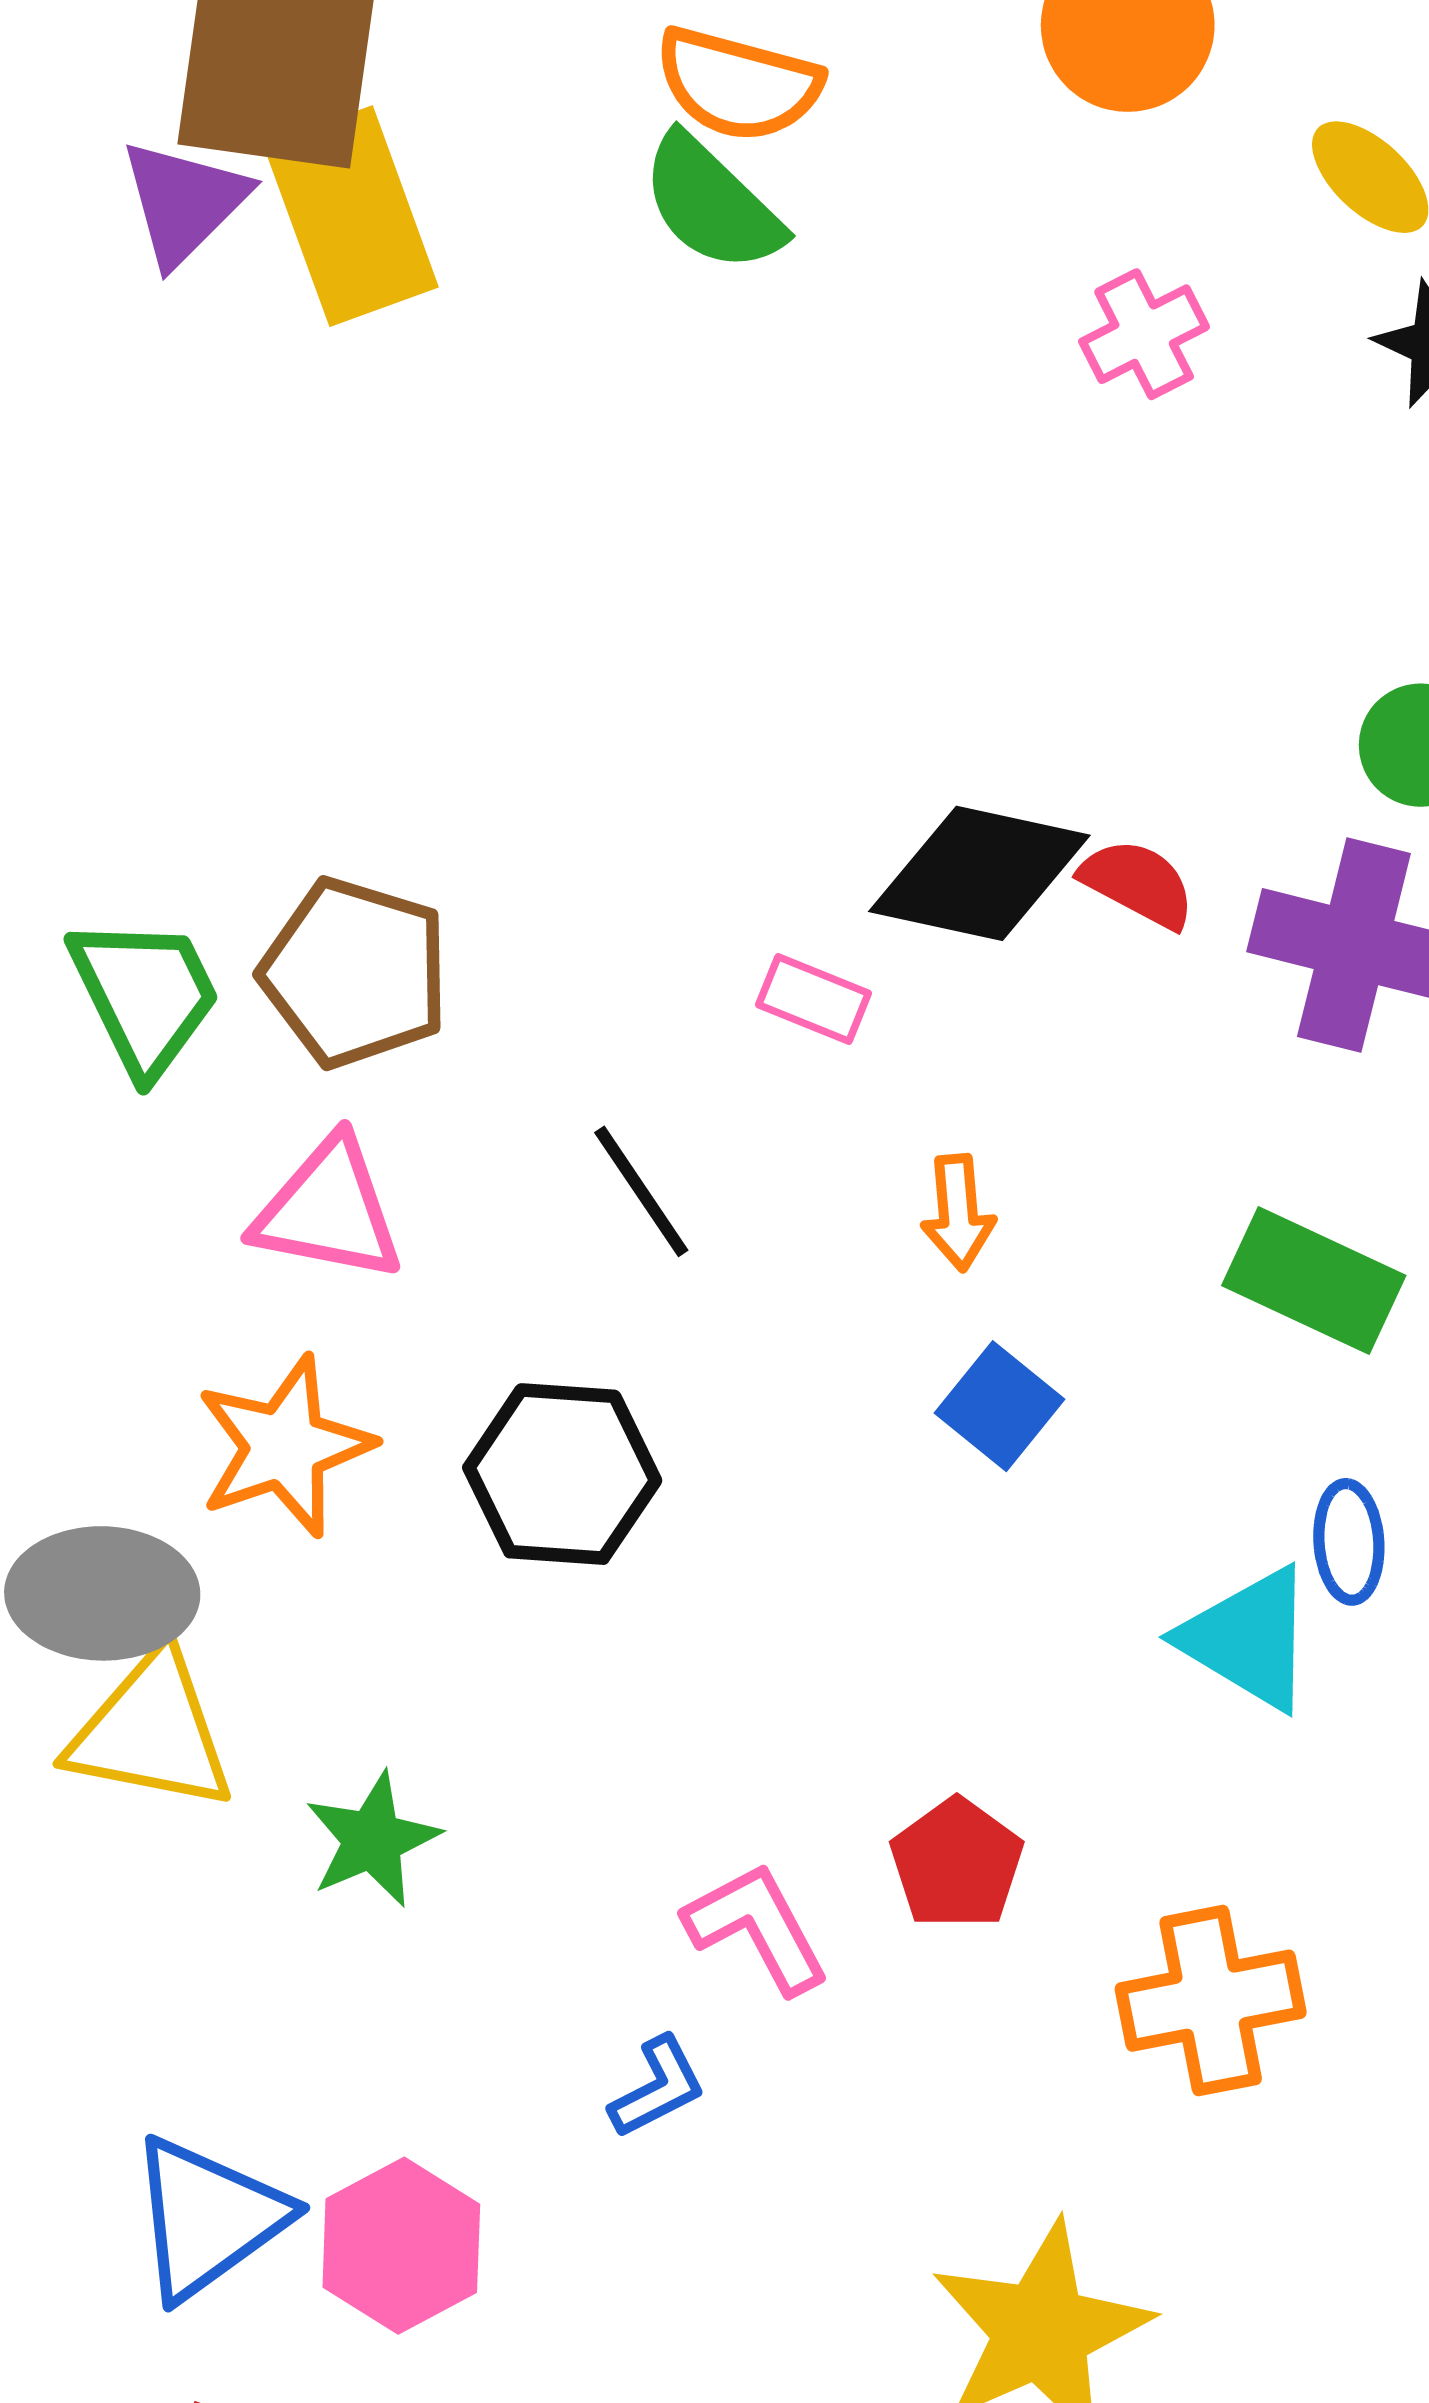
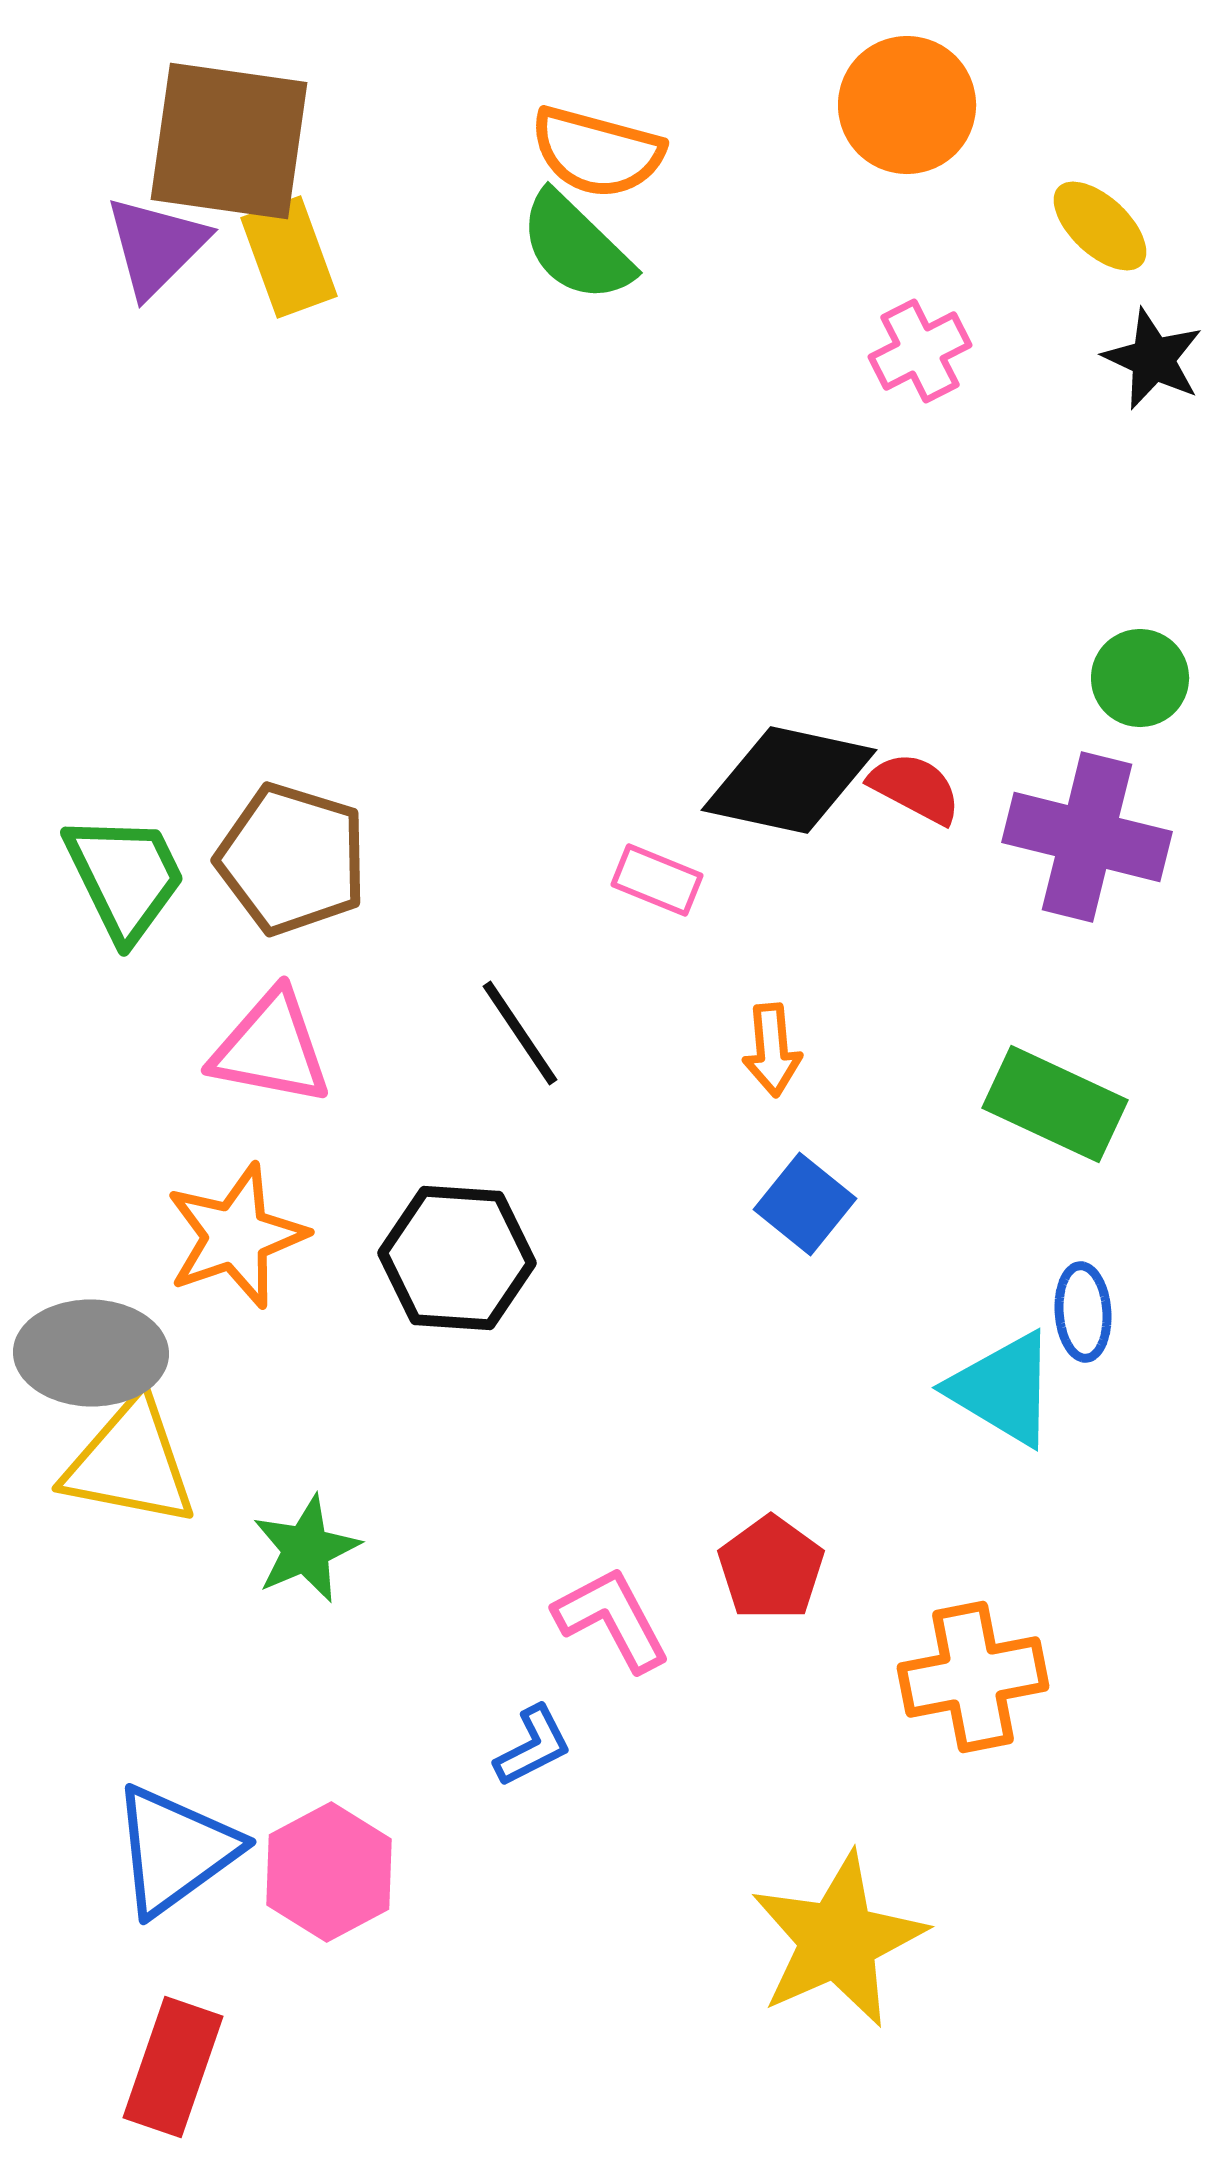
yellow rectangle: (351, 216) -> (289, 257), size x0.7

